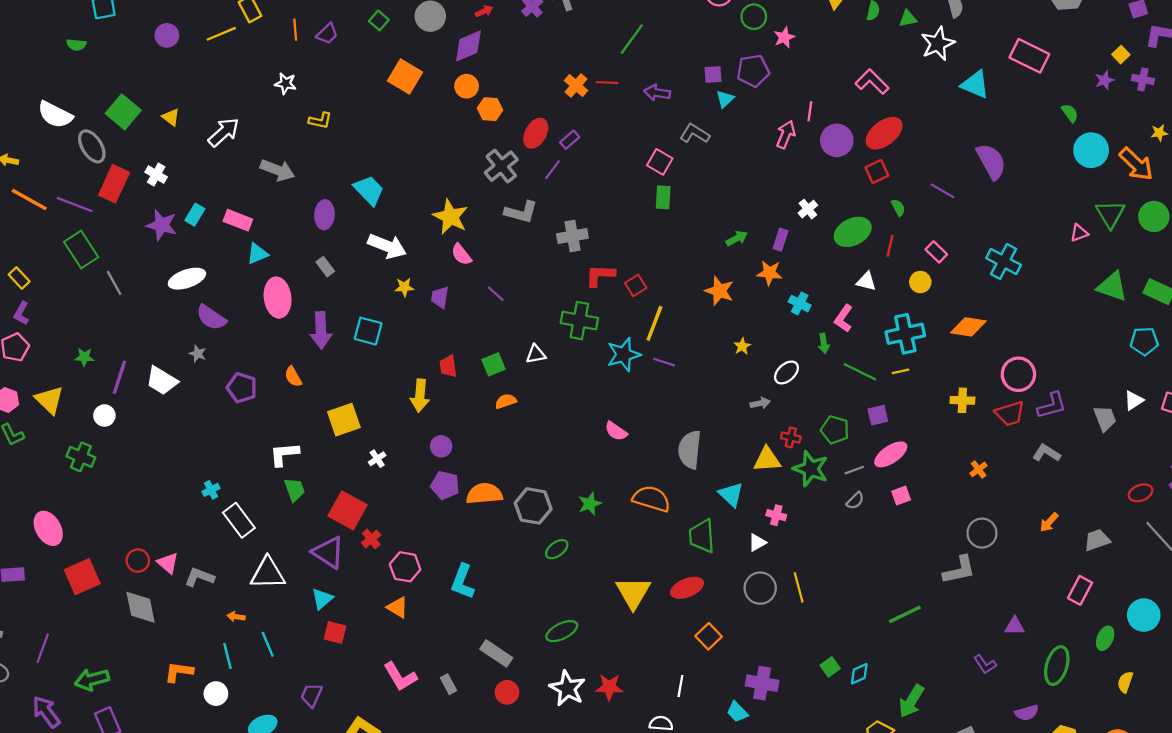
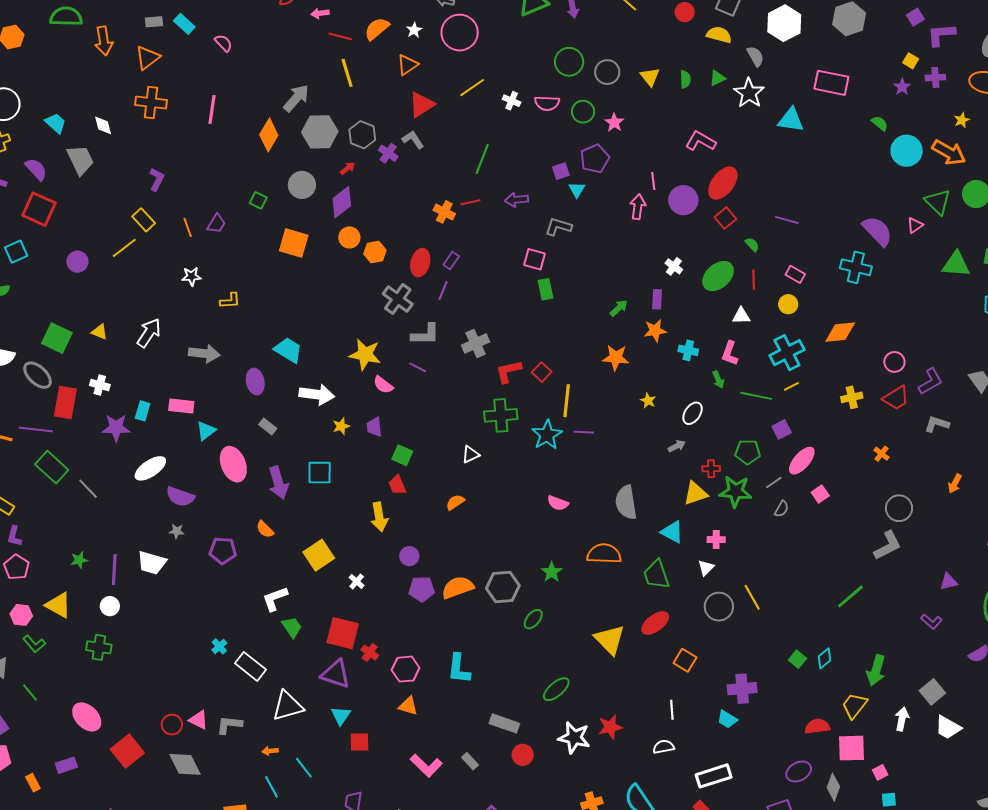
purple semicircle: (991, 161) -> (877, 231), moved
purple line: (496, 294) -> (418, 367), moved
green square: (494, 364) -> (402, 455), moved, turned -30
pink circle: (1018, 374) -> (894, 362), size x0.7

